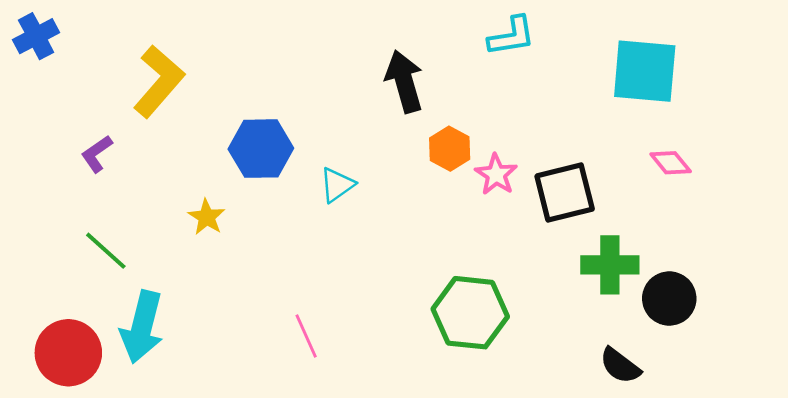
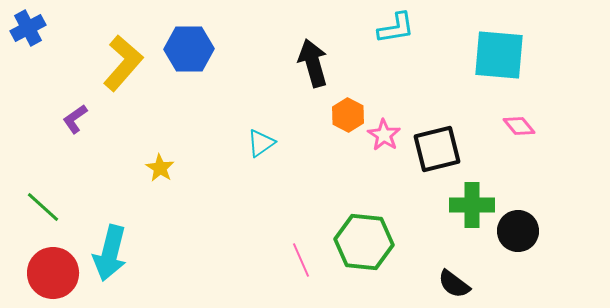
blue hexagon: (261, 149) -> (189, 49), moved
green line: (106, 251) -> (43, 207), moved
pink line: (306, 336) -> (301, 260), moved
black semicircle: (620, 366) -> (454, 284), moved

